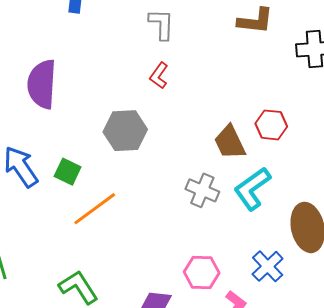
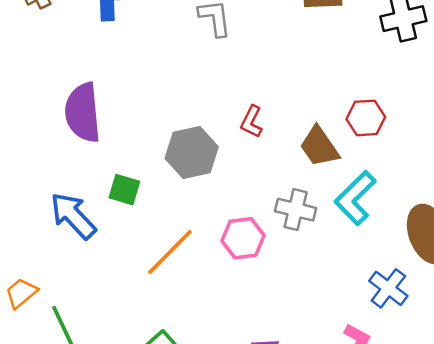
red L-shape: (159, 76) -> (252, 122), moved
green square: (68, 172) -> (124, 190), moved
pink hexagon: (202, 272) -> (243, 238), moved

